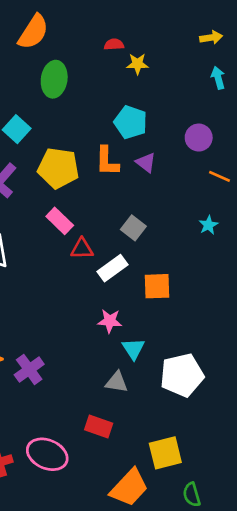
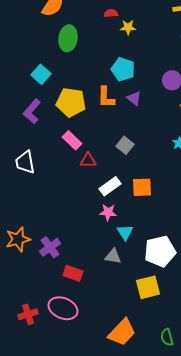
white rectangle: (113, 268) -> (110, 186), moved
red rectangle: (99, 426) -> (73, 273), moved
yellow square: (165, 453) -> (148, 287), moved

